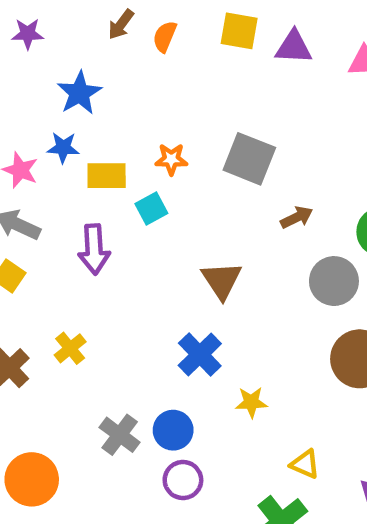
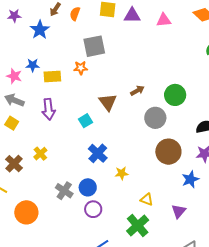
blue star: (79, 93) -> (40, 30), moved
gray square: (249, 159) -> (94, 46), moved, turned -30
cyan square: (151, 209) -> (85, 121), moved
brown triangle: (222, 280) -> (108, 102), moved

